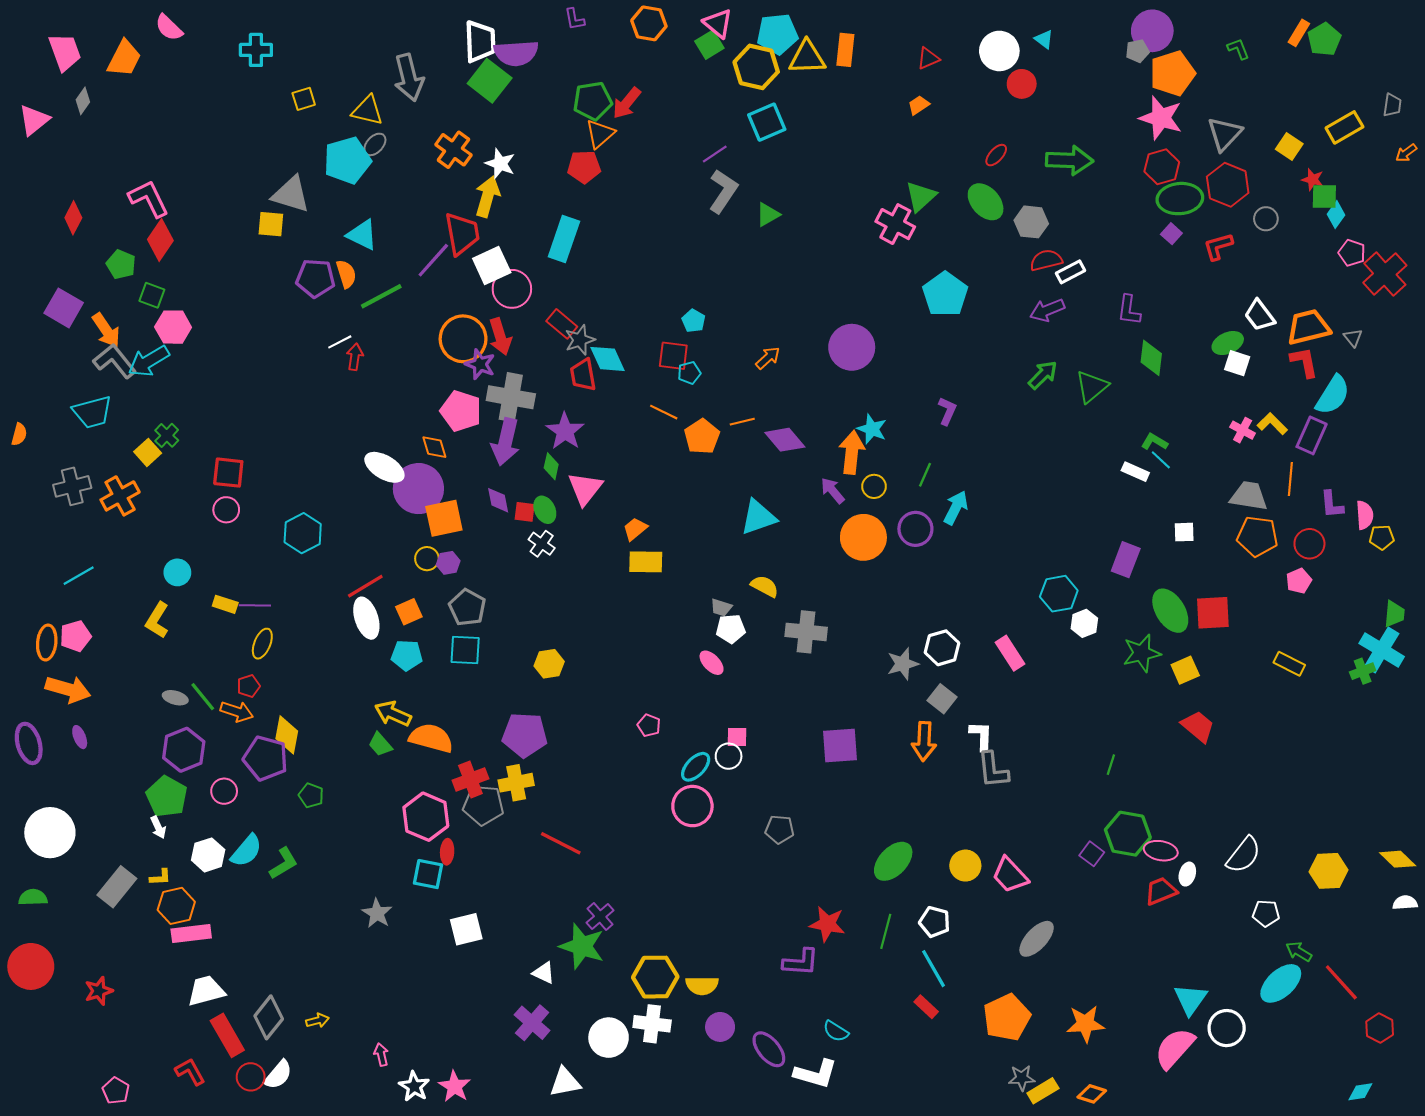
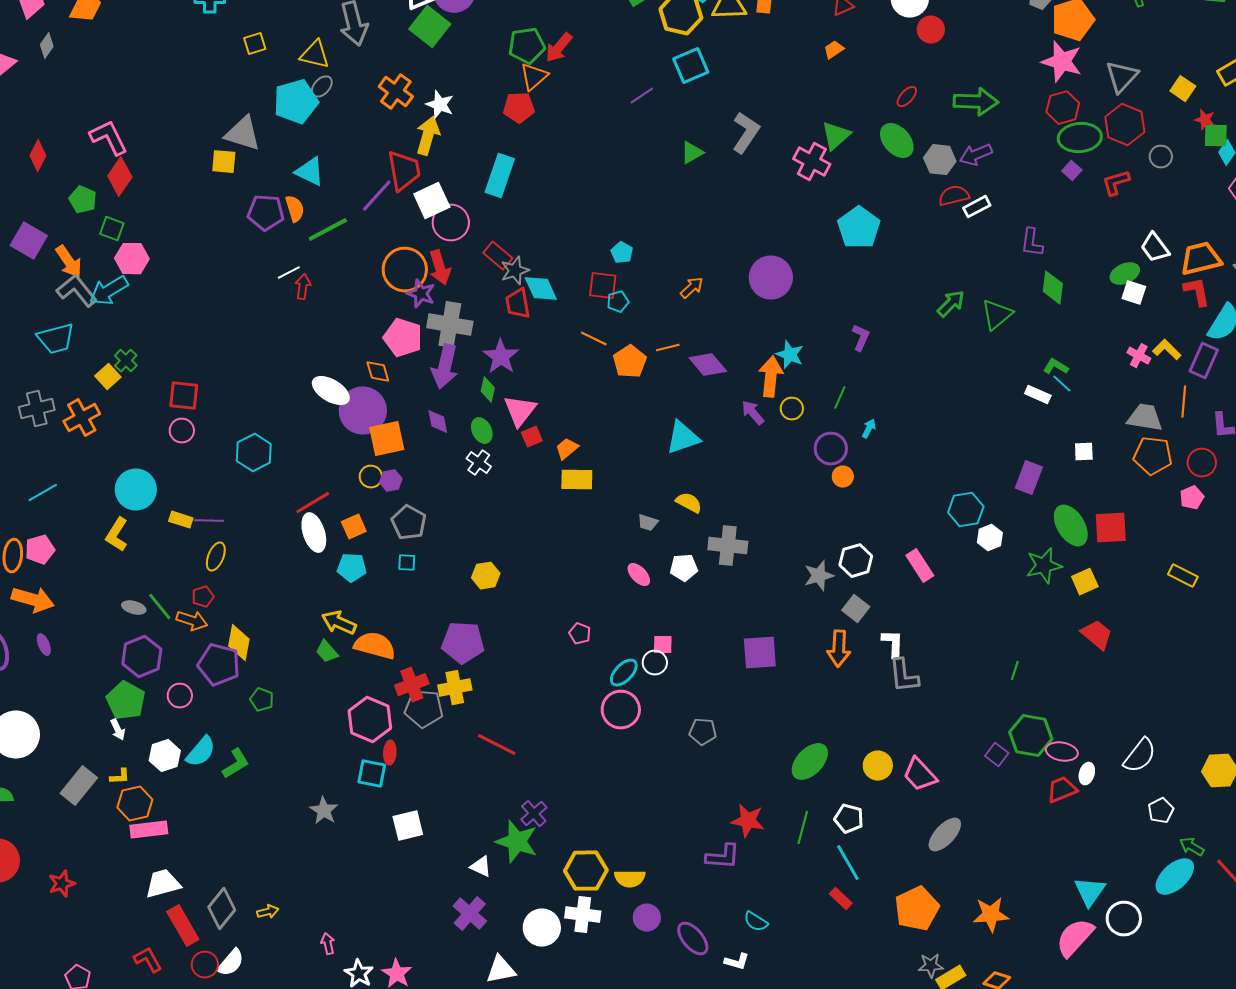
gray L-shape: (723, 191) -> (746, 133), moved
purple arrow: (1047, 310) -> (976, 155), moved
cyan arrow: (956, 508) -> (869, 429), size x0.6
red square: (525, 512) -> (532, 437), moved, turned -30
orange circle: (863, 537) -> (843, 477), moved, size x0.5
cyan circle: (177, 572) -> (136, 490), size x1.6
white pentagon: (731, 629) -> (684, 568), moved
cyan square: (465, 650) -> (407, 563), size x0.6
white pentagon: (1266, 913) -> (1161, 811), turned -30
white L-shape: (816, 1074) -> (737, 962), size x0.6

